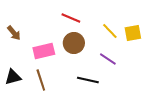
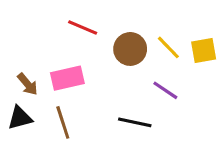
red line: (71, 18) -> (83, 28), moved
brown arrow: (14, 33) -> (28, 84), moved
brown circle: (74, 43) -> (130, 49), moved

